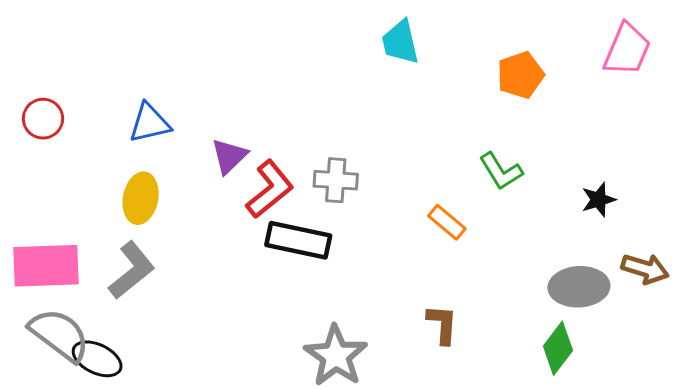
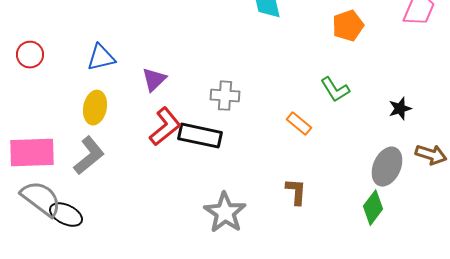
red L-shape: (270, 189) -> (165, 127), moved
gray ellipse: (579, 287) -> (387, 167), turned -63

